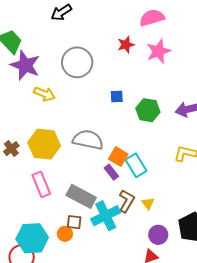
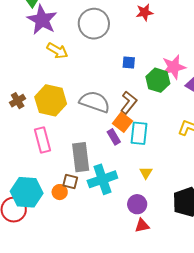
pink star: (159, 51) -> (174, 67), moved
cyan rectangle: (136, 165) -> (139, 133), turned 30
gray rectangle: (81, 196) -> (81, 157), turned 48
brown L-shape: (127, 201) -> (129, 103), moved
purple circle: (158, 235) -> (137, 204), moved

